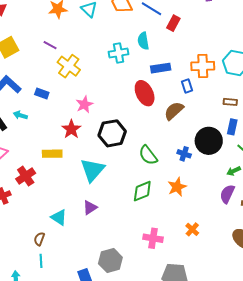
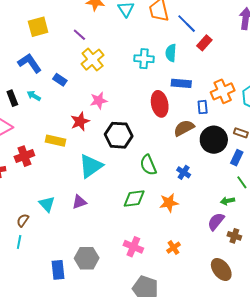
orange cross: (203, 66) -> (223, 91), turned -35
black circle: (209, 141) -> (214, 140), moved

